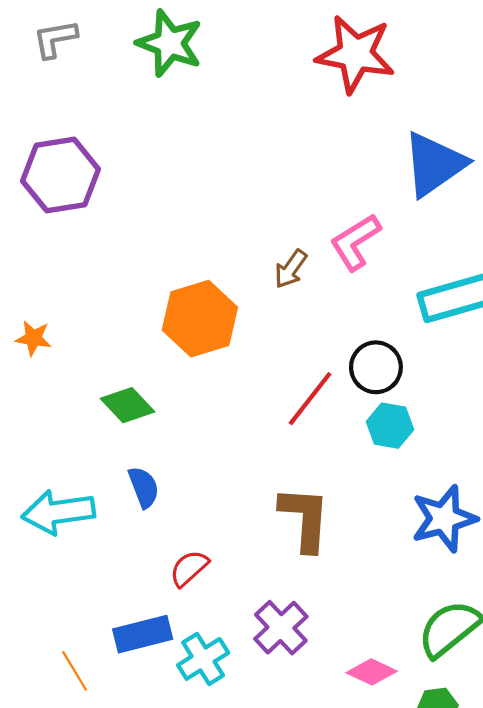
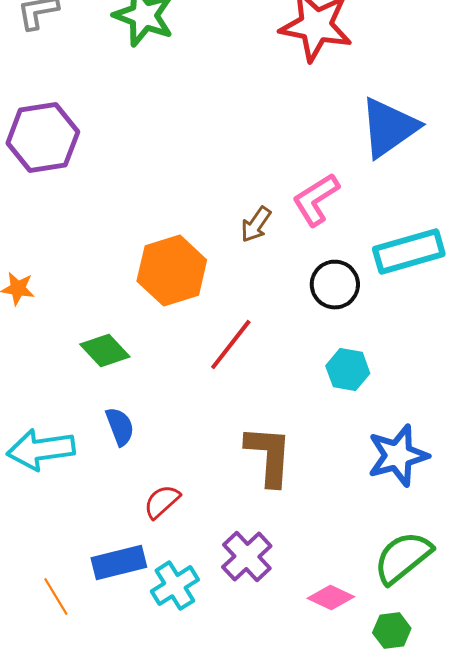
black circle: (376, 367) -> (335, 285), moved
red line: (310, 399) -> (231, 345), moved

